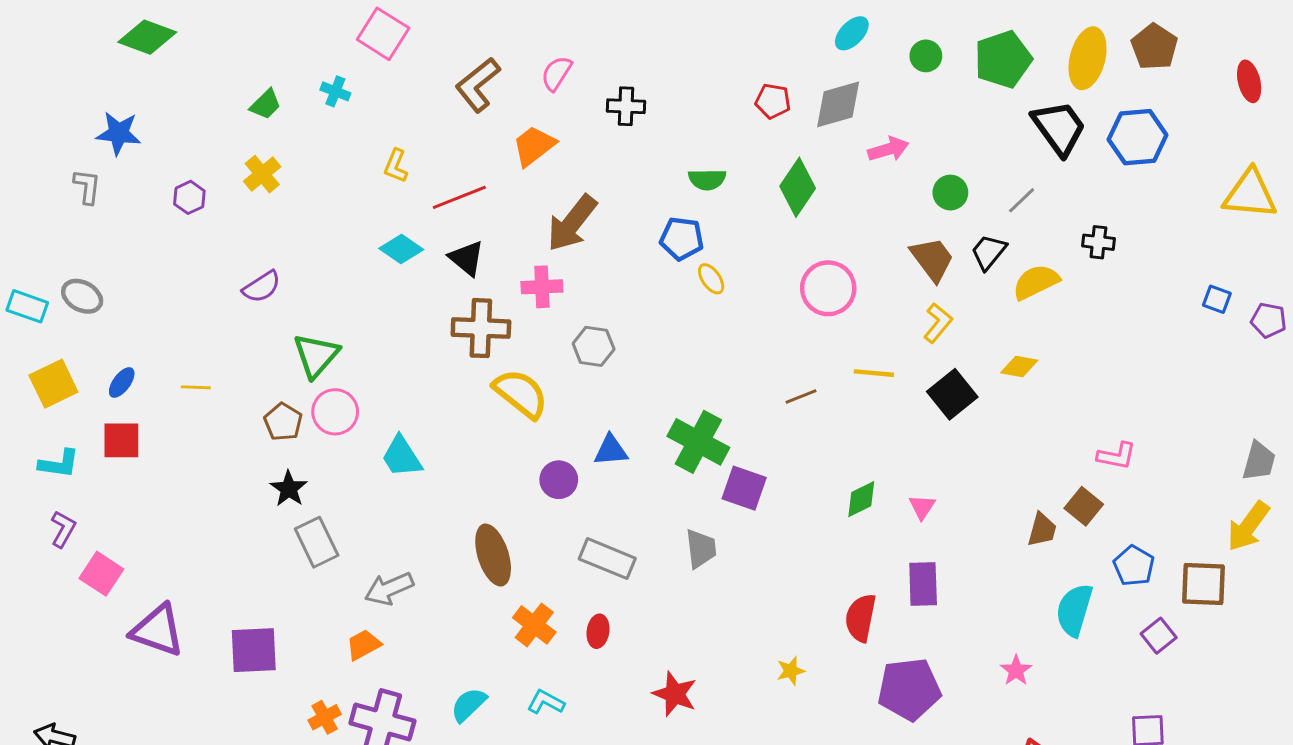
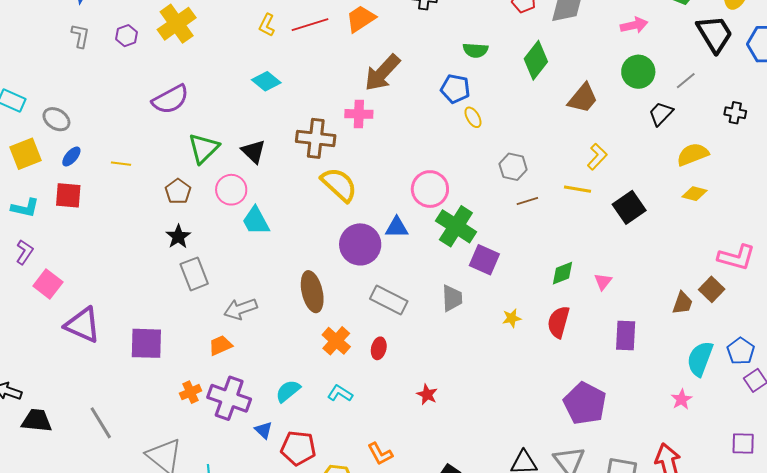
pink arrow: (888, 149) -> (634, 25), moved
yellow cross: (262, 174) -> (177, 24), size x1.5
gray L-shape: (87, 187) -> (80, 36), moved
green circle: (950, 193) -> (638, 72), size x1.4
red line: (459, 197) -> (310, 25), moved
black triangle: (466, 258) -> (253, 151), moved
brown trapezoid: (932, 259) -> (583, 98), moved, turned 72
yellow semicircle: (1036, 282) -> (693, 154), moved
purple semicircle: (262, 287) -> (170, 99), size x1.4
pink circle: (828, 288) -> (430, 189), moved
gray ellipse: (82, 296) -> (56, 119), moved
yellow L-shape: (938, 323) -> (597, 157), moved
gray hexagon: (594, 346) -> (513, 167), moved
yellow diamond: (1019, 366) -> (694, 194), moved
pink circle: (335, 412) -> (231, 190), moved
pink L-shape: (1117, 456) -> (736, 257), size x1.4
purple circle: (559, 480) -> (360, 244), size x1.6
blue pentagon: (1134, 566) -> (741, 351), moved
purple rectangle: (923, 584) -> (626, 336), moved
red semicircle: (861, 618) -> (558, 322), moved
pink star: (1016, 670) -> (682, 399), moved
yellow star: (791, 671) -> (512, 318), moved
purple pentagon: (909, 689) -> (585, 403), turned 30
red star: (675, 694) -> (427, 394), size x0.7

